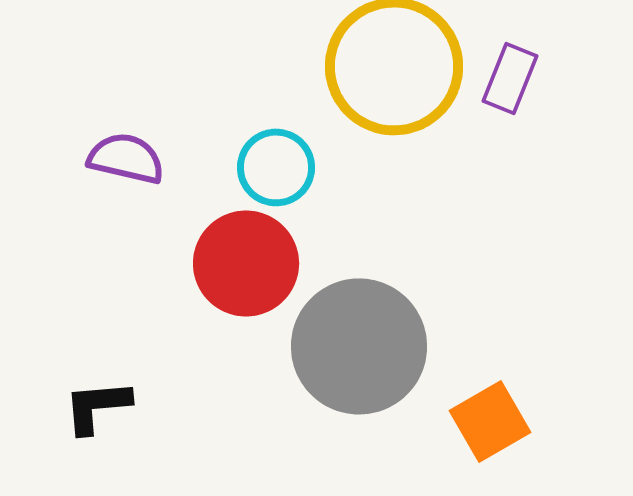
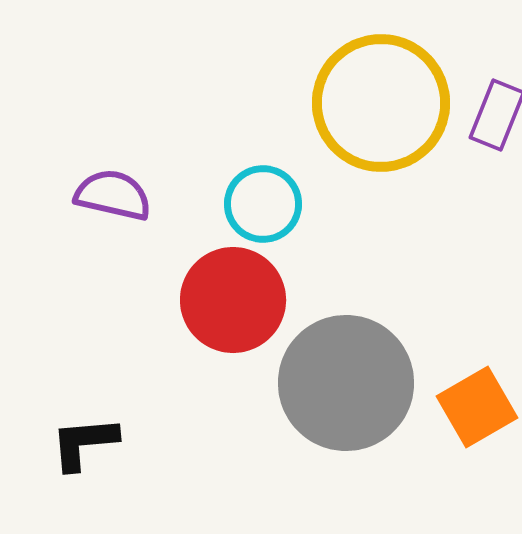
orange square: (490, 421) -> (477, 407), moved

